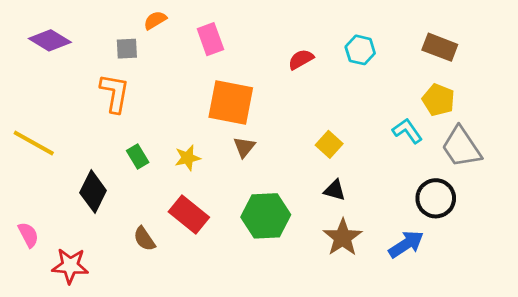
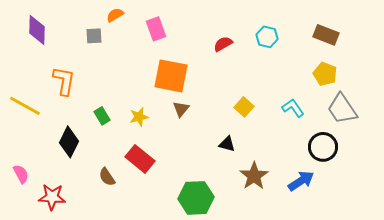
purple diamond: (50, 40) -> (37, 30), turned 60
orange L-shape: (115, 93) -> (64, 81), moved
cyan L-shape: (407, 131) -> (293, 108), moved
black triangle: (335, 190) -> (227, 144), moved
green hexagon: (266, 216) -> (196, 198), moved

